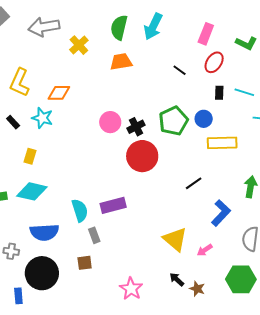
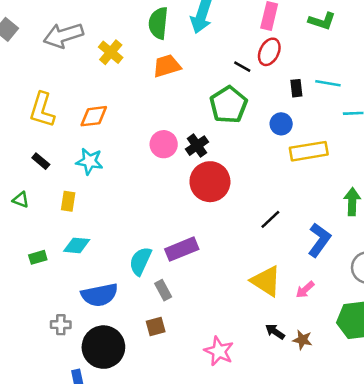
red ellipse: (214, 62) -> (269, 52), moved
cyan star: (42, 118) -> (89, 161), moved
green pentagon: (173, 121) -> (228, 105), moved
black line: (194, 183) -> (270, 219), moved
cyan diamond: (32, 191) -> (77, 245), size x0.7
cyan semicircle: (80, 210) -> (140, 261), turned -130

